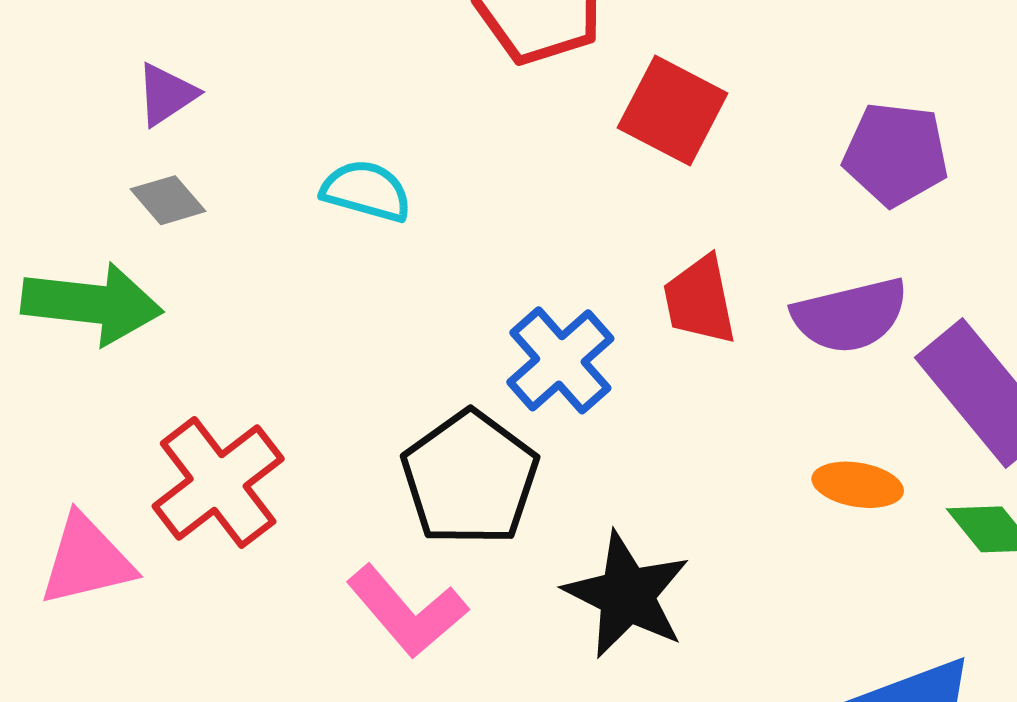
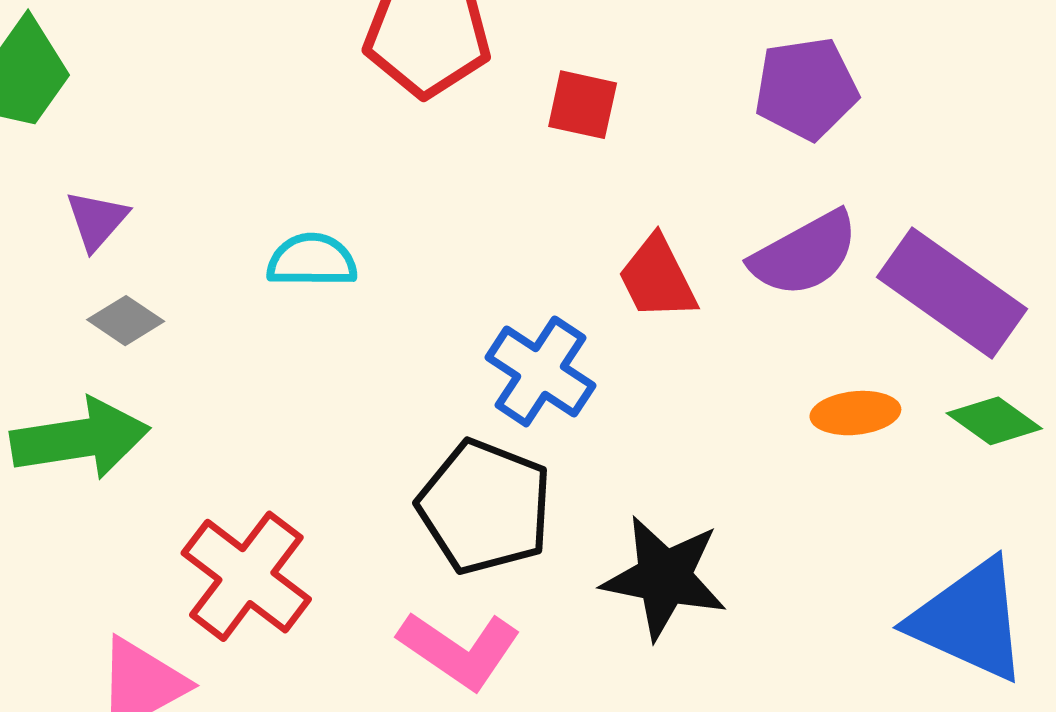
red square: (673, 111) -> (583, 105), size x0.7

